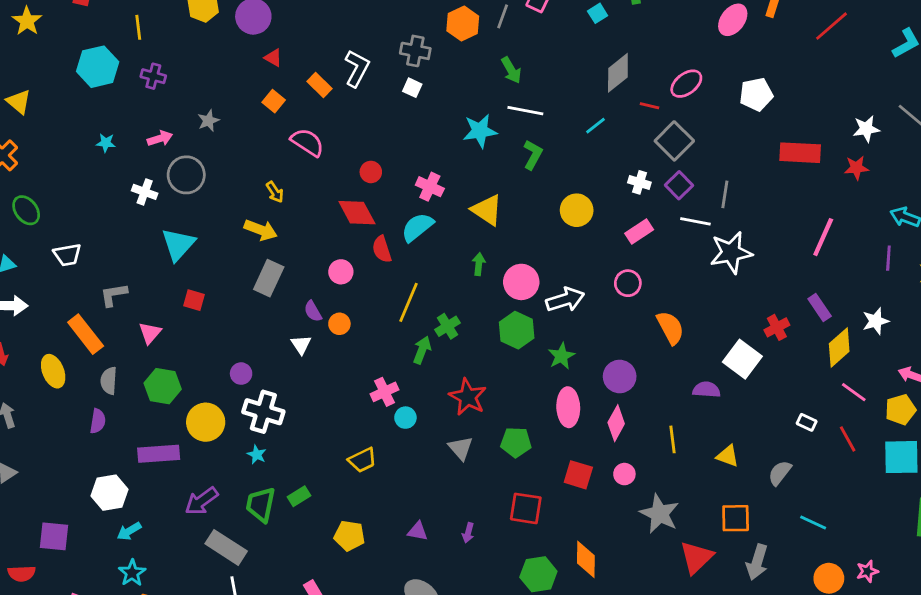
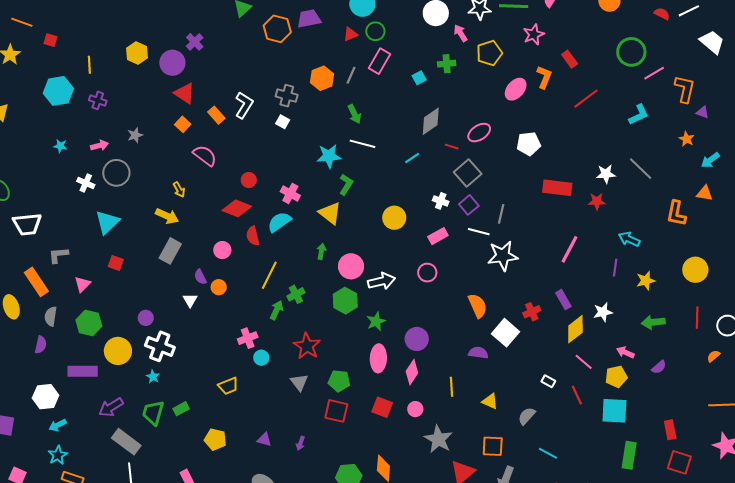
red triangle: (273, 58) -> (185, 93), size x1.6
green L-shape: (533, 155) -> (346, 184), moved
red diamond: (357, 213) -> (237, 208), turned -44
white trapezoid: (67, 255) -> (27, 224), size x1.4
orange semicircle: (670, 328) -> (478, 306), moved
red square: (526, 508) -> (336, 411), moved

